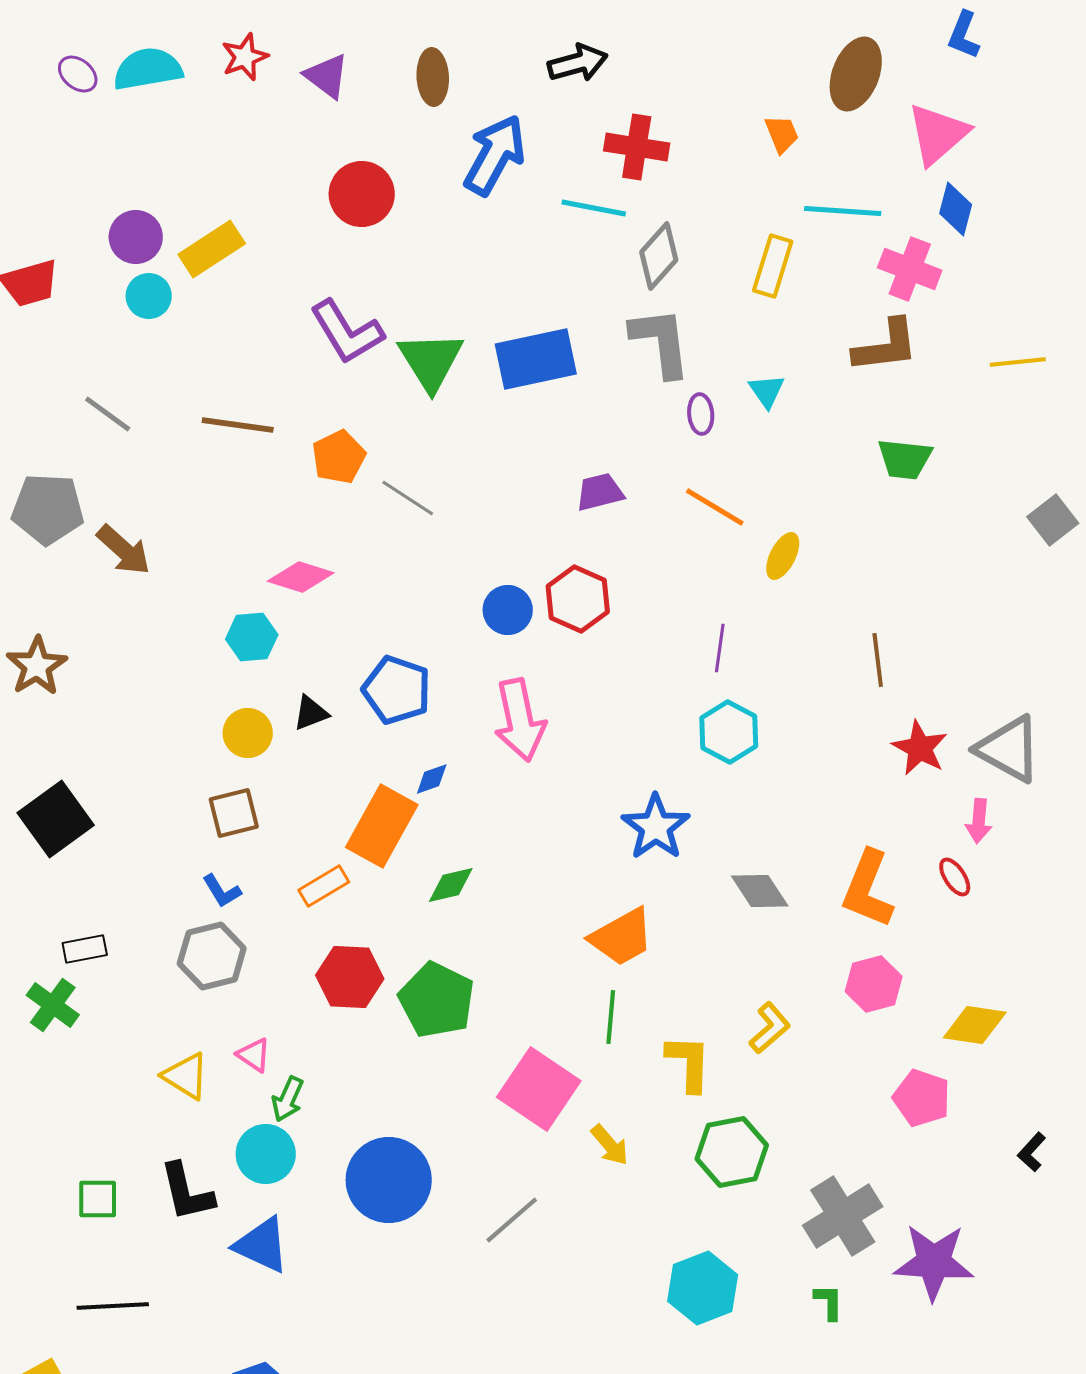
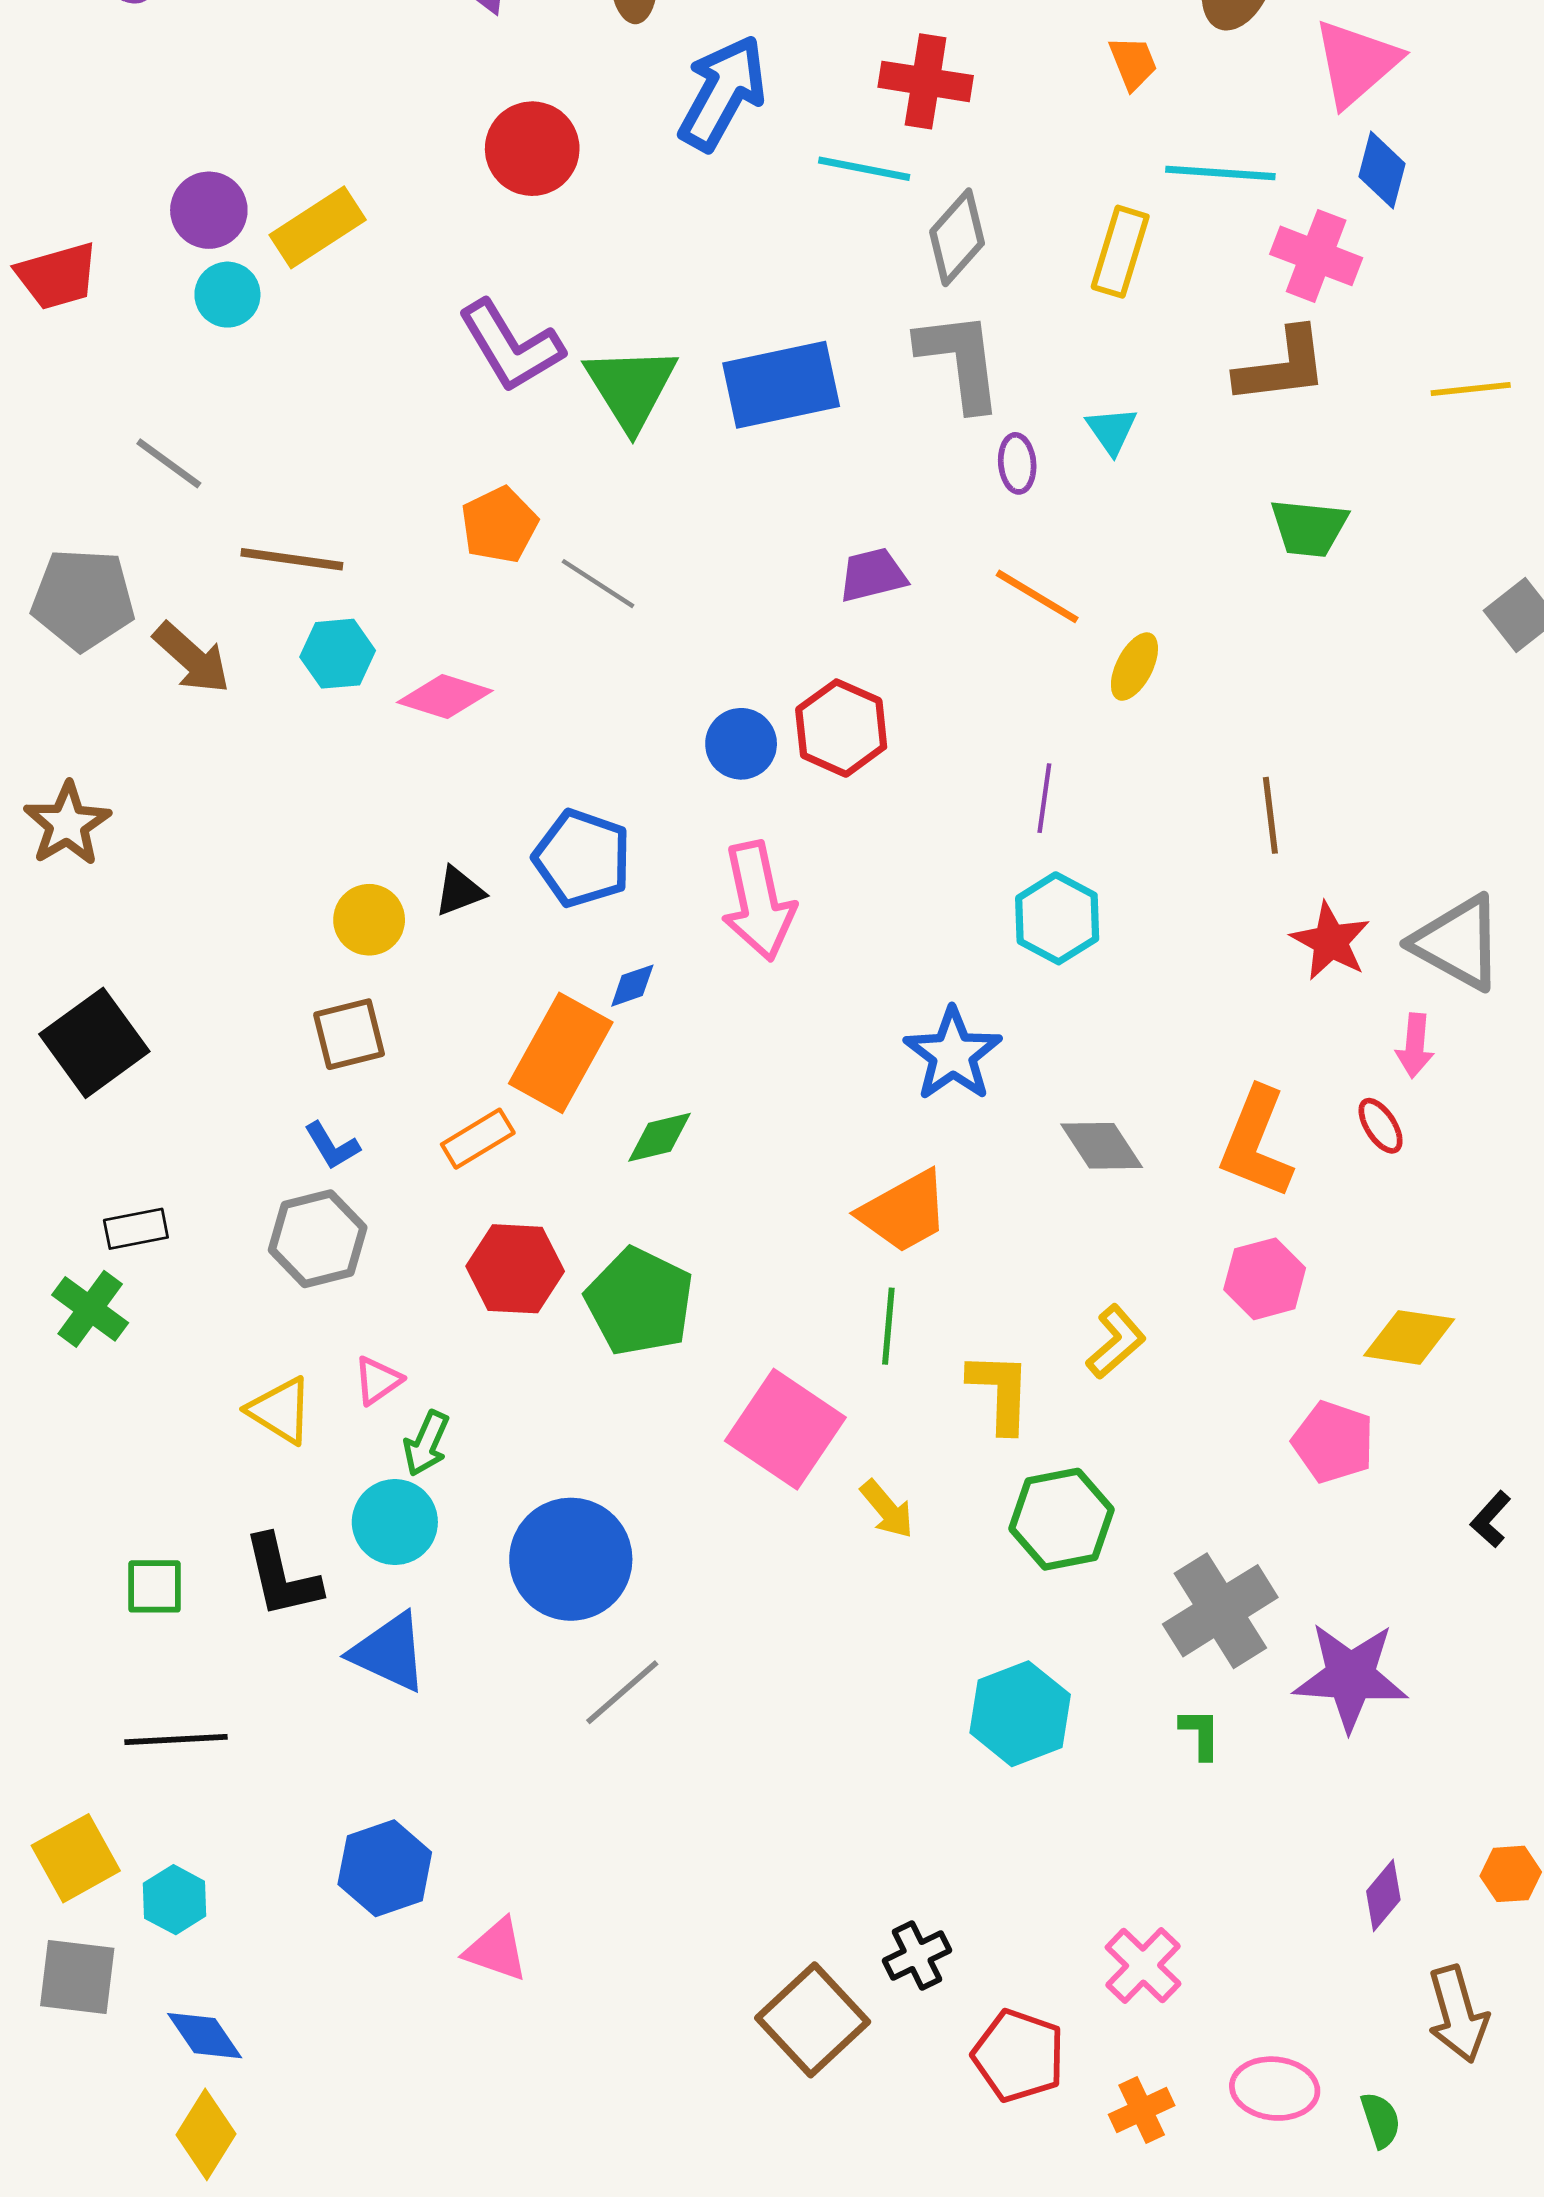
brown line: (238, 425) -> (292, 559), moved
cyan hexagon: (252, 637) -> (338, 654), moved
pink triangle: (254, 1055) -> (378, 1380), turned 51
gray line: (512, 1220) -> (622, 1692), moved

